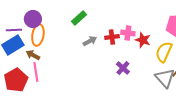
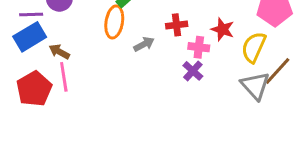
pink cross: (128, 33) -> (199, 47), moved
orange ellipse: (38, 35) -> (114, 22), moved
gray arrow: (90, 41) -> (144, 44), moved

